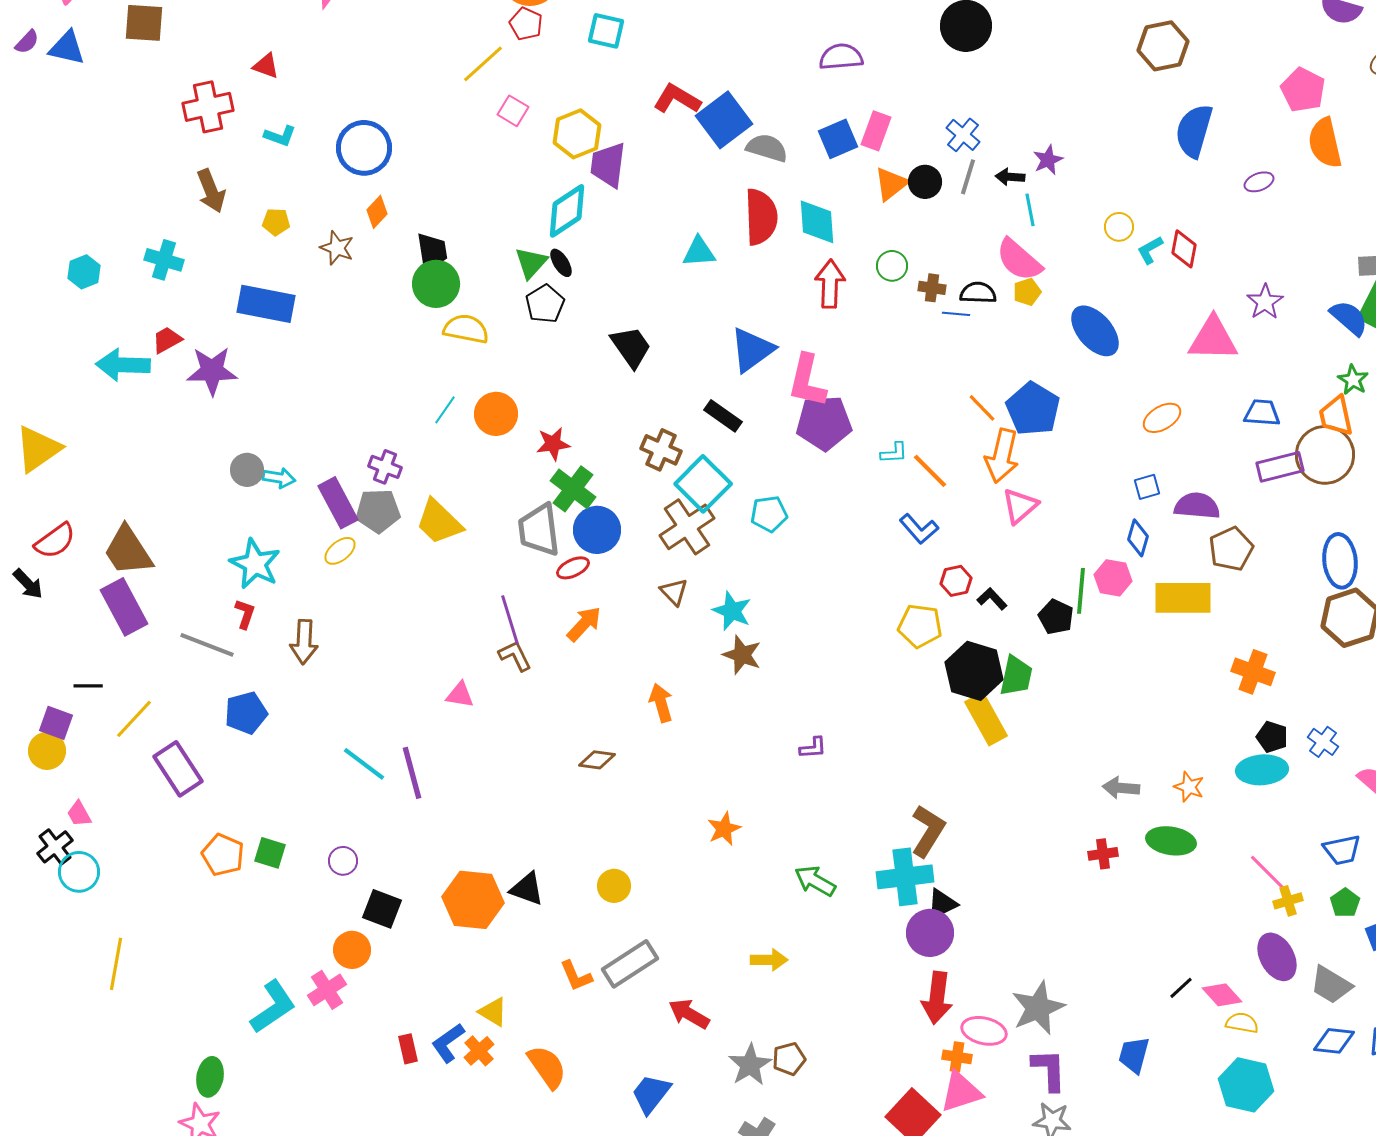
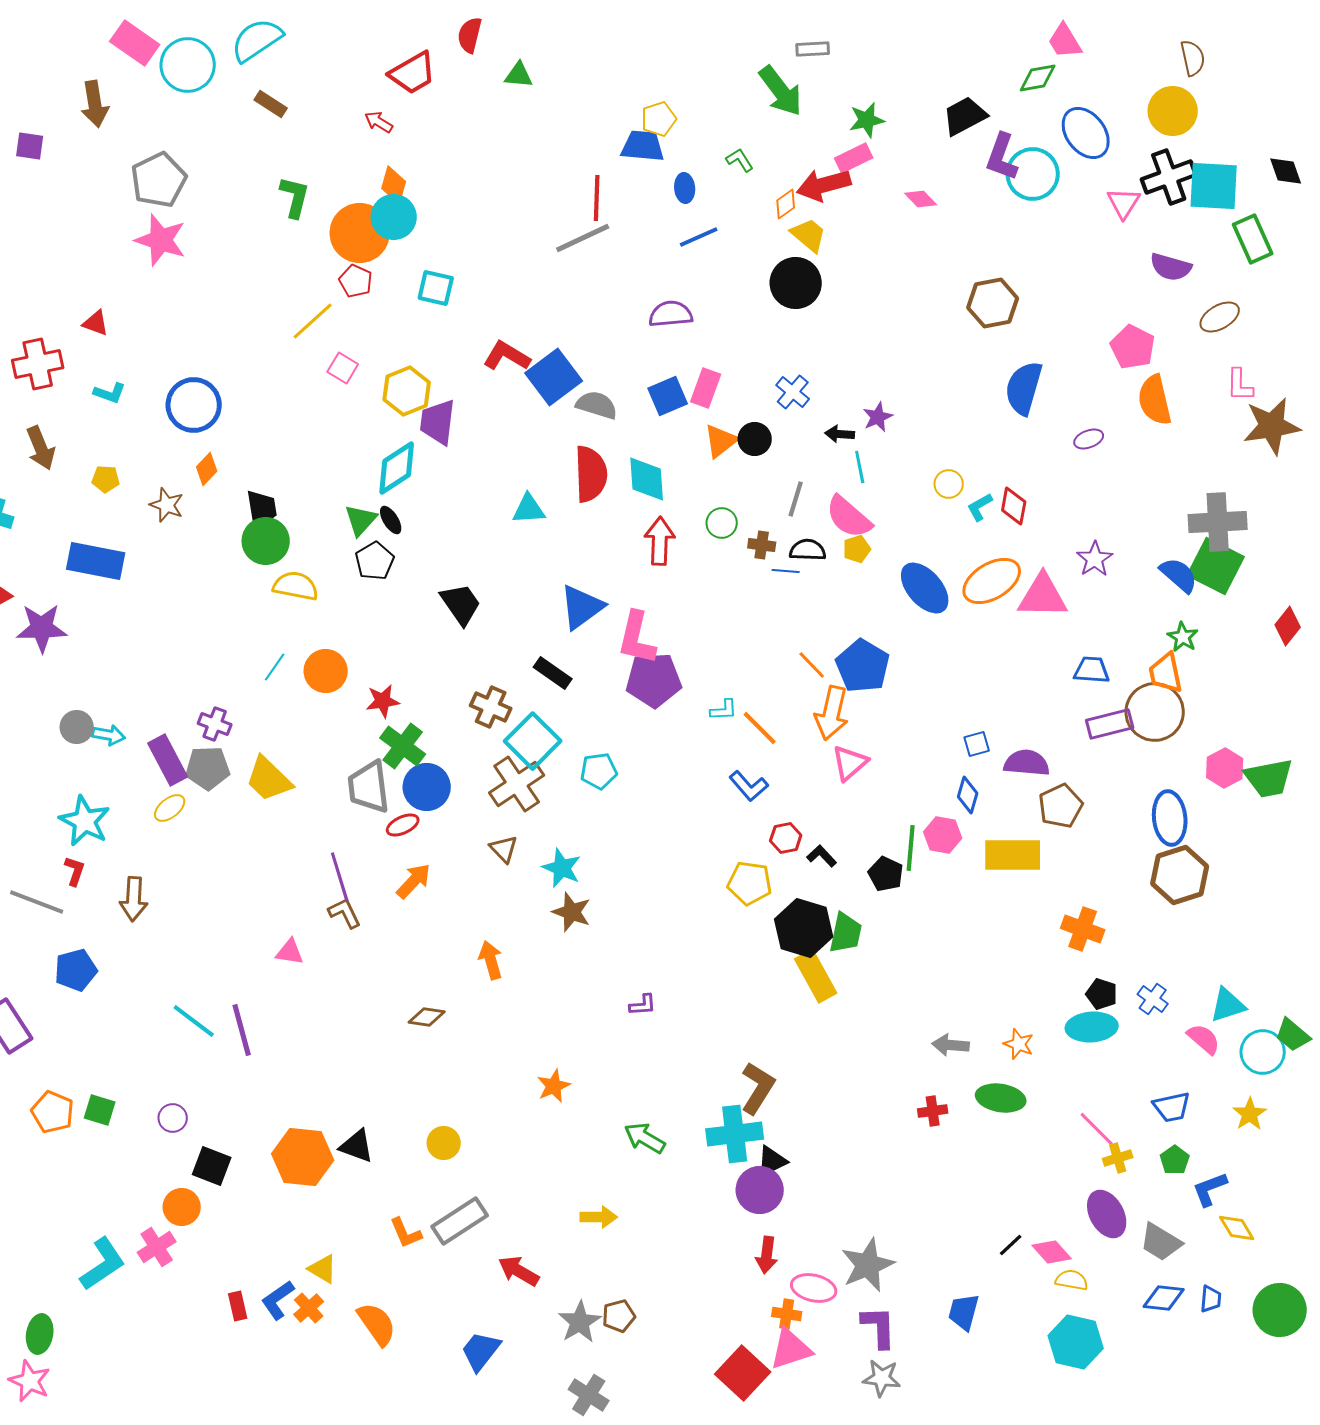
gray line: (968, 177) -> (796, 499), moved
orange ellipse: (1162, 418) -> (992, 581), moved, size x1.5
red arrow: (937, 998) -> (767, 1255), size x0.7

